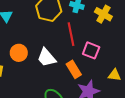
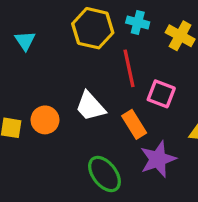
orange circle: (19, 53) -> (45, 120), moved

